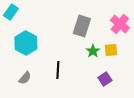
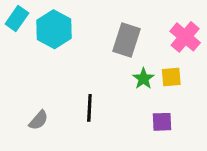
cyan hexagon: (26, 43) -> (54, 29), moved
purple square: (105, 79) -> (162, 122), turned 32

